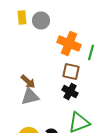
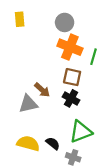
gray circle: (41, 21) -> (65, 22), moved
brown arrow: (28, 82) -> (42, 90), moved

